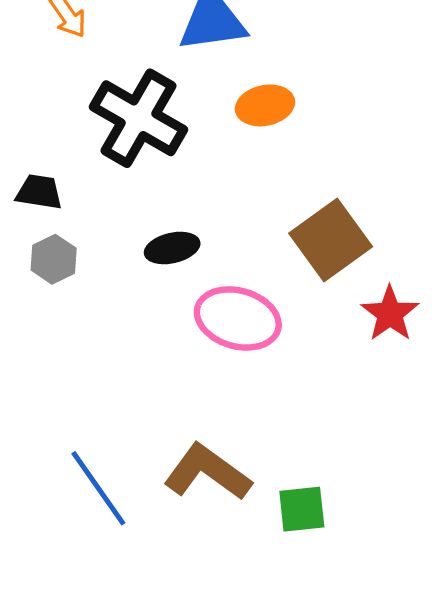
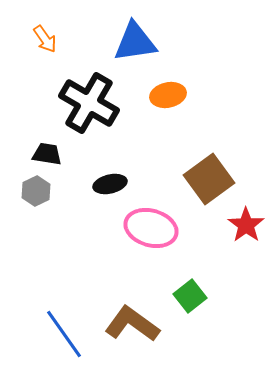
black trapezoid: (39, 192) -> (47, 154), moved
green square: (302, 509) -> (190, 296), moved, turned -32

